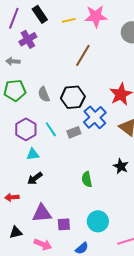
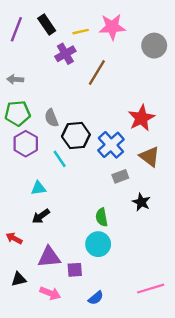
purple cross: (28, 39) -> (65, 54), moved
black hexagon: (73, 97) -> (76, 135), moved
purple hexagon: (26, 129) -> (26, 144), moved
gray rectangle: (74, 132) -> (120, 176), moved
red arrow: (12, 197) -> (14, 238), turned 32
cyan circle: (98, 221) -> (98, 244), moved

